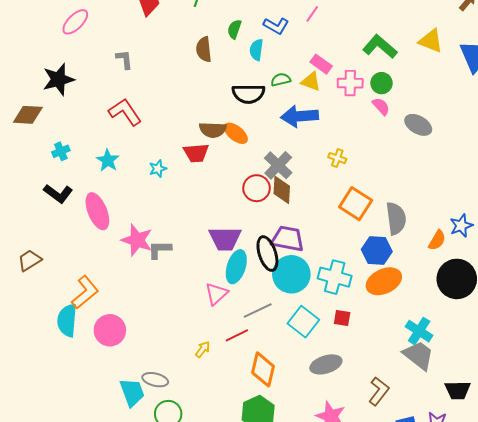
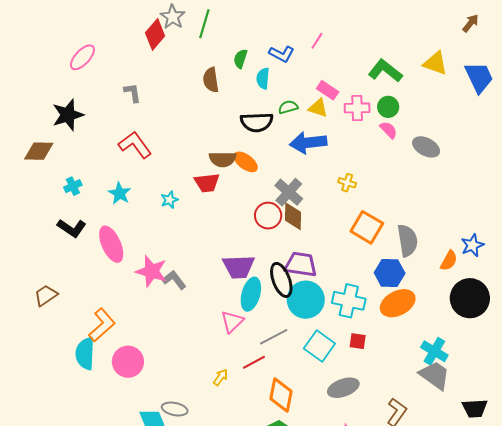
gray L-shape: (160, 250) -> (174, 280), turned 55

